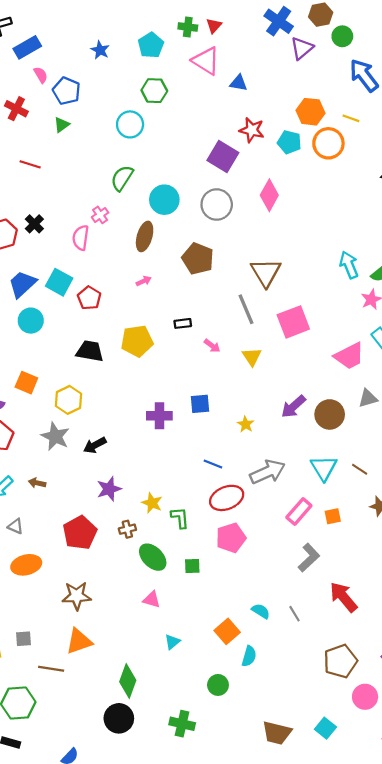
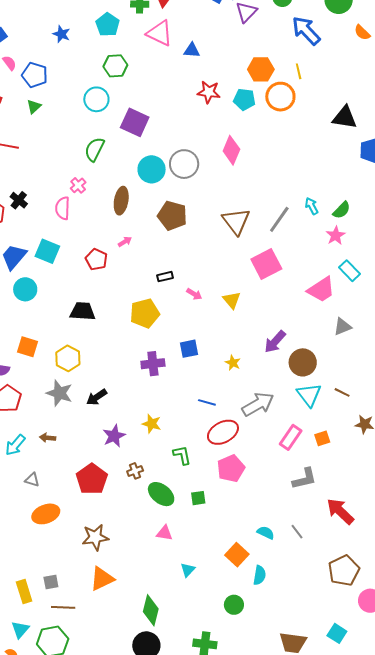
yellow line: (351, 118) -> (299, 71), turned 63
purple square: (223, 156) -> (135, 122), moved
cyan circle: (164, 200) -> (152, 169), moved
cyan arrow: (349, 265) -> (312, 206), size x0.7
red pentagon: (89, 298) -> (96, 259), moved
gray line: (246, 309) -> (279, 219), moved, turned 64
yellow pentagon: (137, 341) -> (145, 313), moved
brown circle: (330, 414) -> (303, 362), moved
yellow star: (152, 503) -> (152, 424), moved
gray L-shape: (309, 558) -> (305, 479), turned 36
brown line: (51, 669) -> (63, 607), moved

